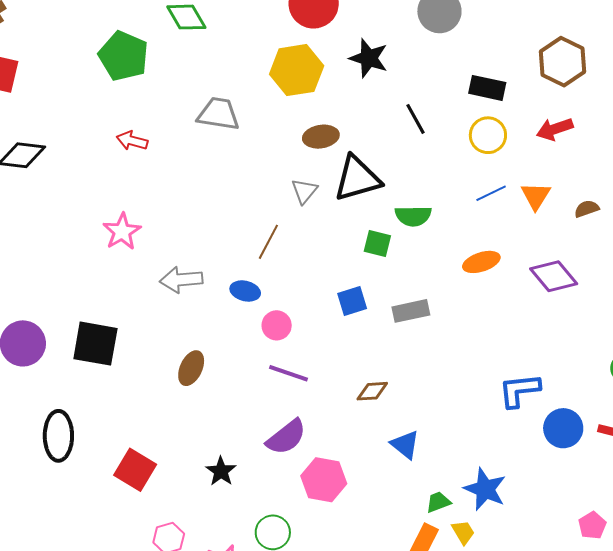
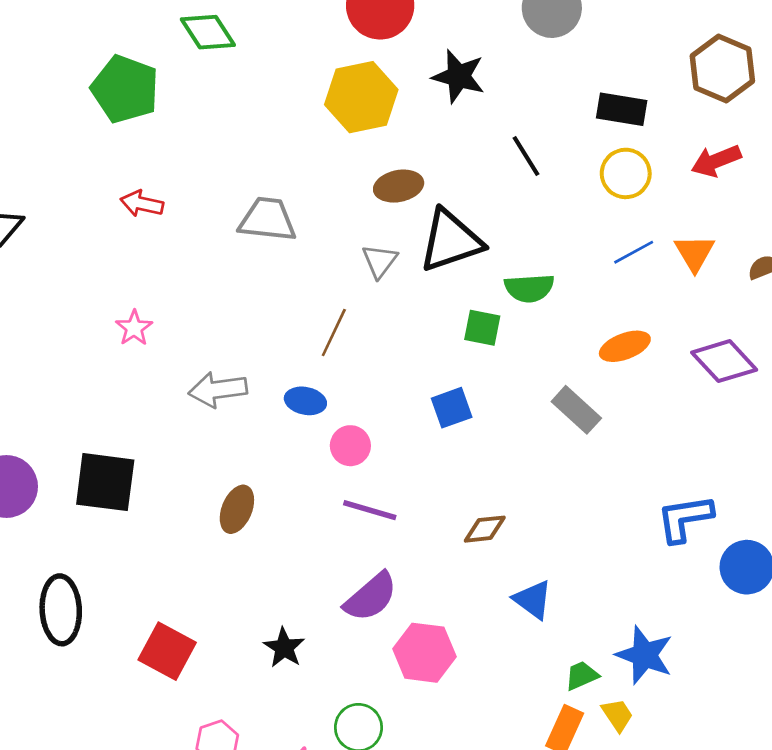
gray trapezoid: (218, 114) -> (268, 219), moved
pink star: (122, 232) -> (134, 328), size x0.7
gray rectangle: (411, 311) -> (576, 410), moved, turned 57

